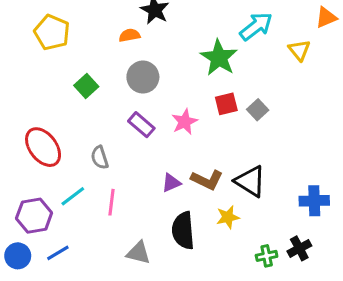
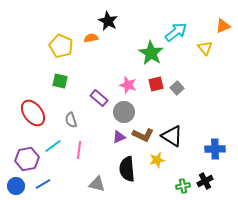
yellow pentagon: (52, 32) -> (61, 46), moved
gray circle: (143, 77) -> (124, 112), moved
green square: (86, 86) -> (60, 81), moved, turned -35
pink star: (185, 122) -> (128, 85), moved, turned -30

